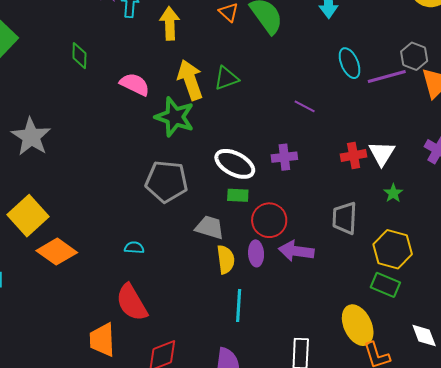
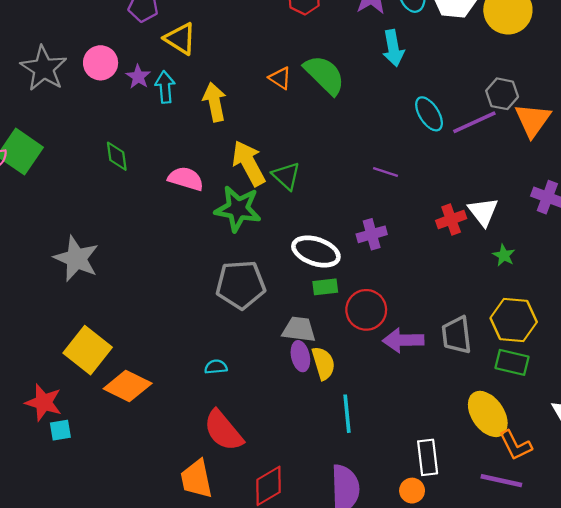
green triangle: (226, 78) -> (286, 176), moved, turned -48
gray trapezoid: (345, 218) -> (457, 335), moved
purple ellipse: (256, 253) -> (300, 356), moved

